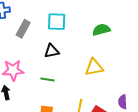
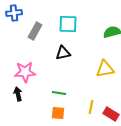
green line: (47, 79) -> (59, 93), moved

